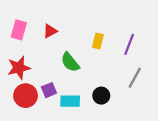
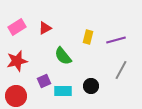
pink rectangle: (19, 30) -> (17, 27), turned 42
purple line: (129, 44) -> (116, 40), turned 54
red circle: (26, 96) -> (16, 96), moved

